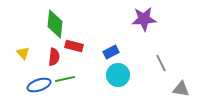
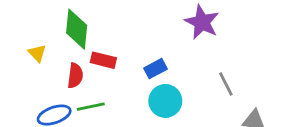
purple star: (144, 19) -> (202, 22), turned 30
yellow triangle: (23, 53) -> (37, 53), moved

